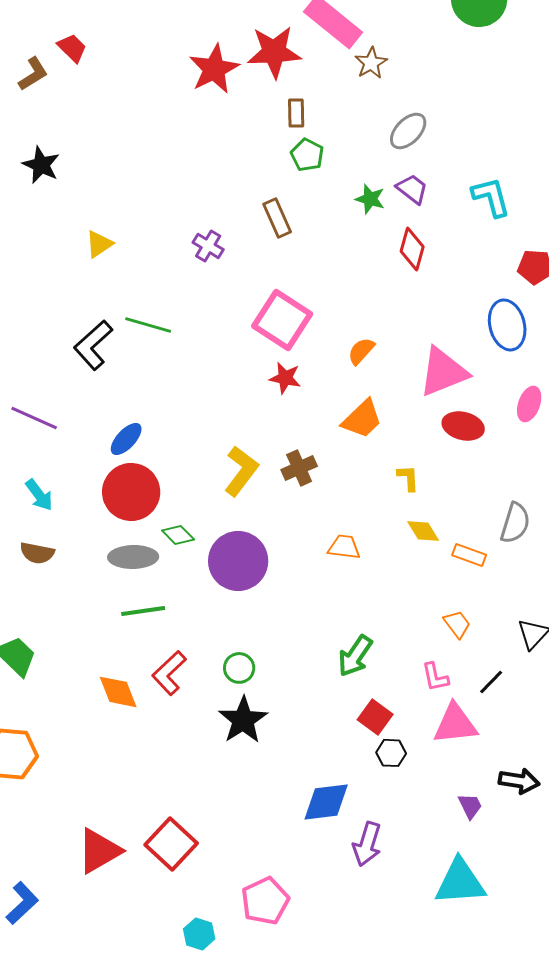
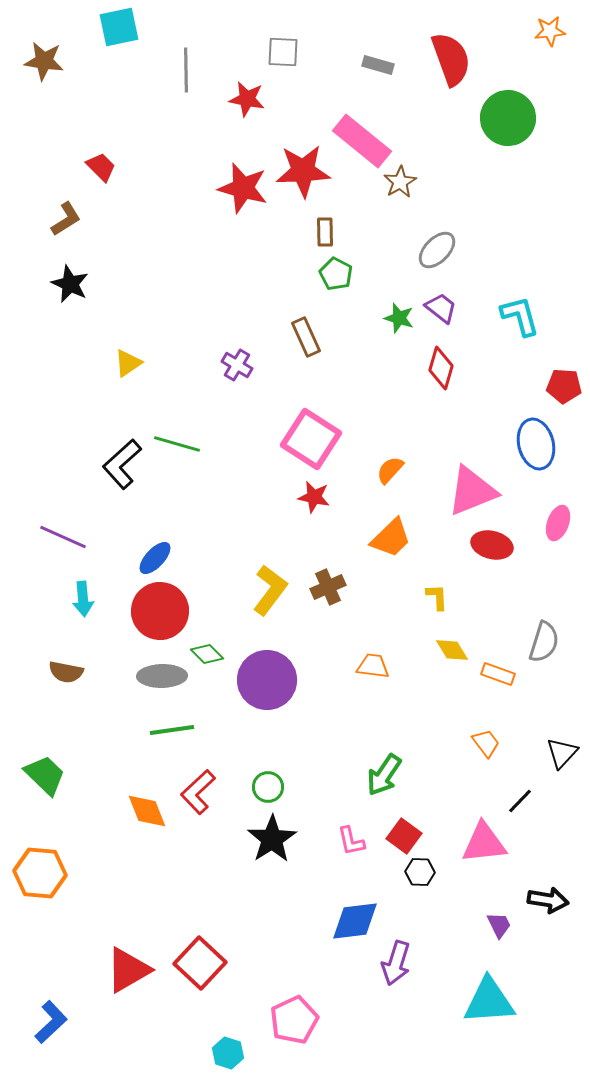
red star: (214, 69) -> (243, 188), turned -30
brown L-shape: (33, 74) -> (66, 219), moved
cyan arrow: (39, 495) -> (83, 599), moved, turned 32
pink L-shape: (435, 677) -> (351, 841), moved

